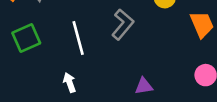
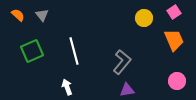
gray L-shape: (123, 24) -> (122, 62), moved

